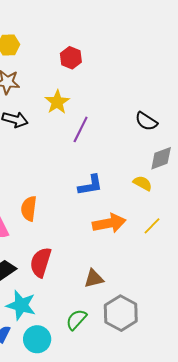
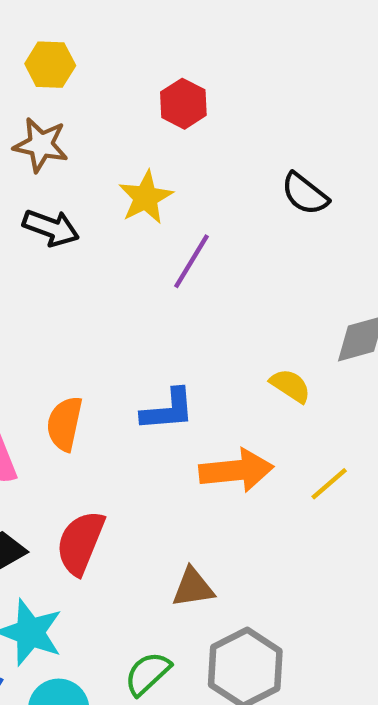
black semicircle: (146, 121) -> (305, 194), moved
yellow semicircle: (143, 183) -> (290, 386), moved
blue L-shape: (90, 185) -> (168, 410), moved

